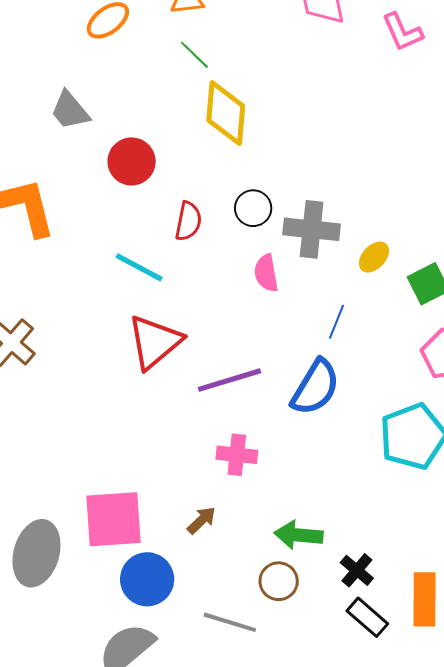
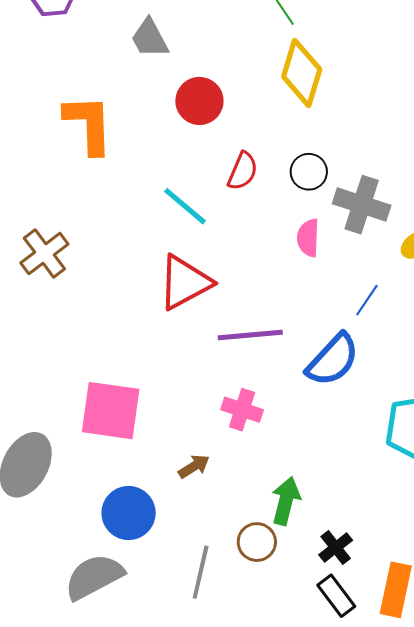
pink square: (114, 519) -> (111, 411), moved
green arrow: (298, 535) -> (286, 501), turned 87
gray line: (230, 622) -> (201, 572), turned 74

